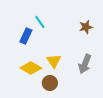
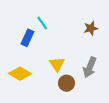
yellow diamond: (31, 68) -> (20, 74), moved
brown circle: (50, 83) -> (66, 83), moved

